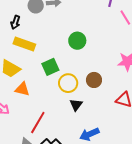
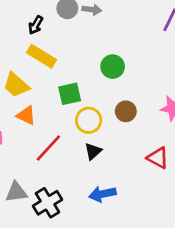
brown circle: (94, 80) -> (126, 111), moved
red line: (38, 122) -> (48, 148), moved

